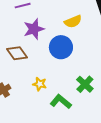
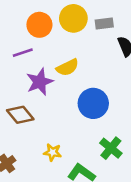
yellow semicircle: (73, 21) -> (68, 67), moved
blue circle: (61, 47) -> (93, 103), moved

